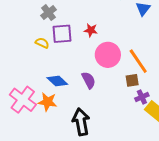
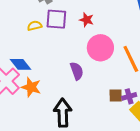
yellow semicircle: (42, 43) -> (35, 26), turned -48
brown square: (132, 80) -> (116, 95), moved
blue diamond: (57, 81) -> (20, 64), moved

